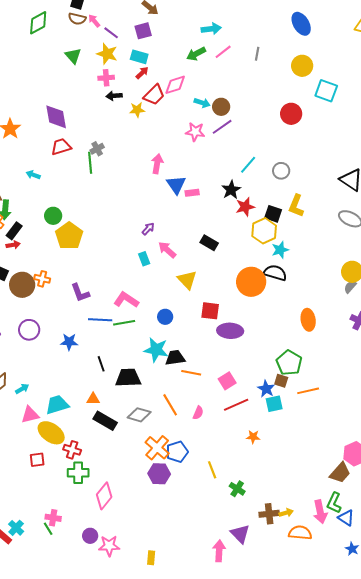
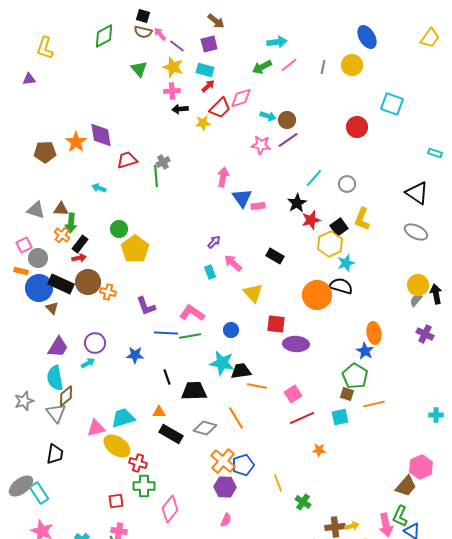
yellow circle: (302, 66) -> (352, 65), moved
purple diamond: (56, 117) -> (101, 135), moved
black square: (273, 214) -> (339, 227), turned 36
brown circle: (22, 285) -> (88, 282), moved
cyan arrow: (22, 389) -> (88, 363), moved
blue star: (266, 389) -> (365, 351), moved
pink semicircle: (198, 413) -> (226, 520), moved
red square: (37, 460) -> (116, 501), moved

